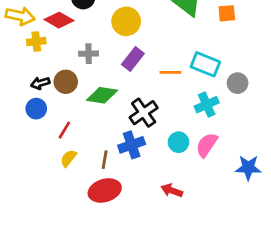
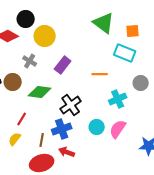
yellow circle: (126, 21) -> (45, 36), moved
gray cross: (89, 54) -> (30, 61), turned 32
cyan rectangle: (205, 64) -> (125, 53), moved
orange line: (170, 72) -> (100, 74), moved
red line: (64, 130) -> (22, 119), moved
red arrow: (172, 190) -> (67, 152), moved

